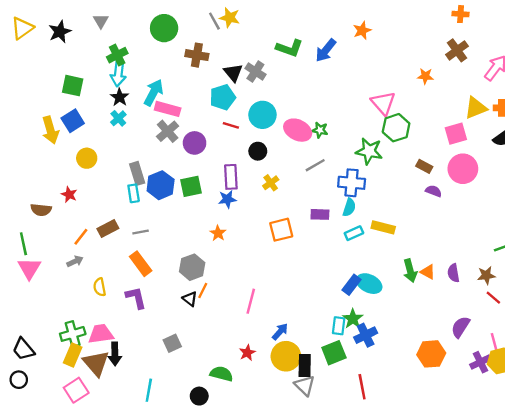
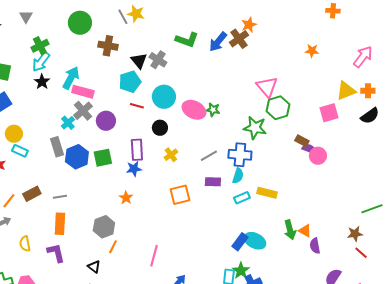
brown cross: (457, 50) -> (239, 39), moved
cyan arrow: (118, 74) -> (41, 62), turned 30
orange star: (425, 76) -> (312, 51), moved
cyan cross: (118, 118) -> (68, 123), moved
gray line: (315, 165) -> (209, 156), moved
pink circle: (463, 169) -> (318, 156), moved, size x0.7
purple semicircle: (434, 191) -> (309, 149), moved
cyan rectangle: (134, 193) -> (20, 151), moved, turned -56
orange rectangle: (141, 264) -> (60, 224), turned 40
purple semicircle: (453, 273) -> (315, 246), moved
black triangle: (190, 299) -> (94, 267), moved

